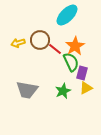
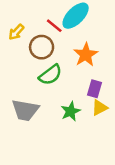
yellow arrow: (18, 43) -> (16, 32), moved, turned -32
red line: (55, 49) -> (54, 26), moved
green semicircle: (71, 62) -> (50, 75), moved, turned 78

